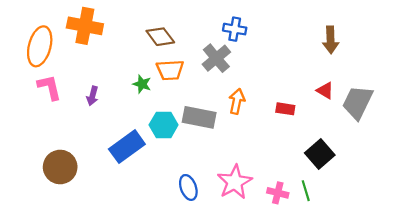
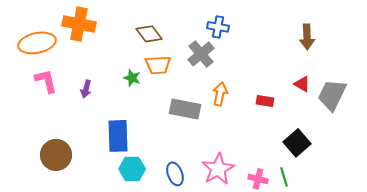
orange ellipse: (40, 46) -> (37, 43), turned 63
cyan hexagon: (164, 125) -> (132, 169), moved
blue rectangle: (127, 147) -> (118, 136), turned -56

